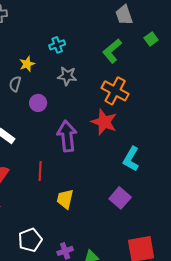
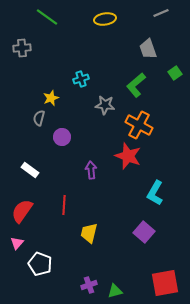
gray star: (67, 76) -> (105, 105), moved
purple arrow: (67, 136) -> (91, 170), size x0.6
white pentagon: (30, 240) -> (40, 264), moved, turned -30

